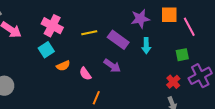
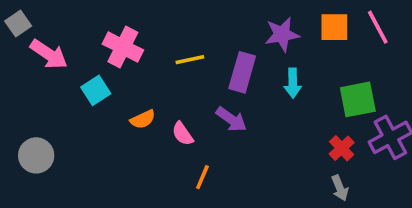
pink line: (189, 27) -> (378, 27), moved
purple rectangle: (118, 40) -> (242, 72), turned 70
cyan square: (46, 50) -> (96, 90), moved
green square: (182, 55) -> (358, 99), size x1.5

